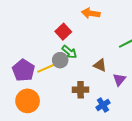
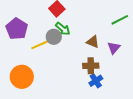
purple pentagon: (23, 70) -> (17, 29), moved
purple triangle: (119, 80) -> (114, 48), moved
brown cross: (81, 90) -> (91, 66), moved

